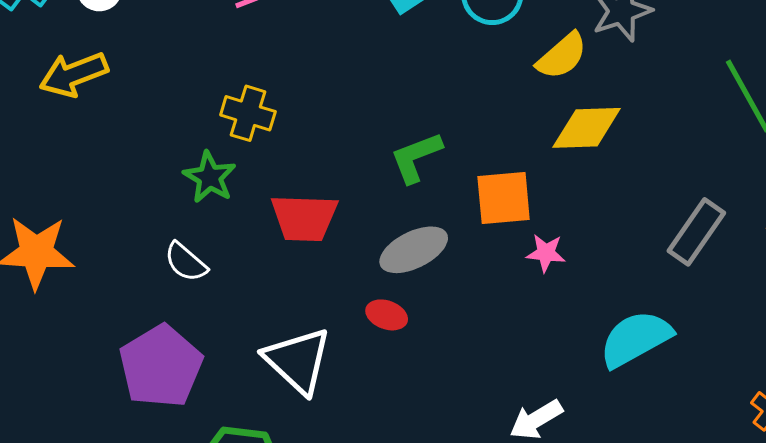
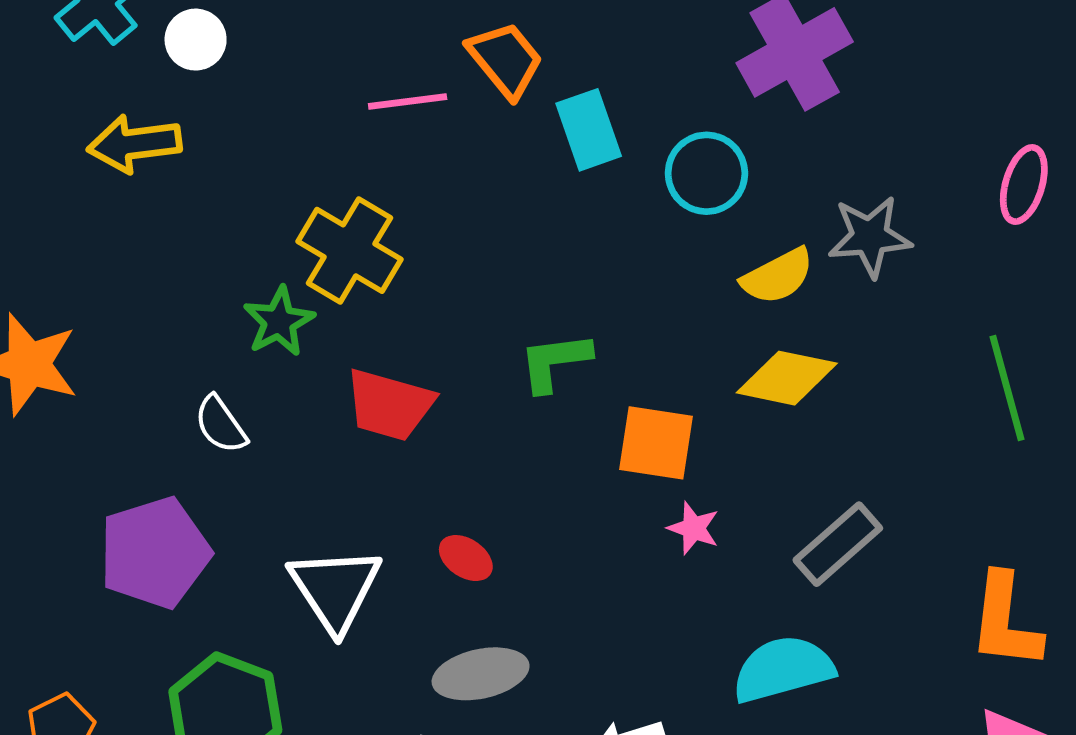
yellow cross: (248, 113) -> (349, 250), size x1.4
gray rectangle: (696, 232) -> (838, 544), moved
gray ellipse: (414, 250) -> (481, 674), moved

